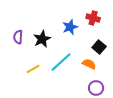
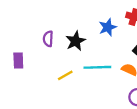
cyan line: (61, 62) -> (97, 67), turned 40

